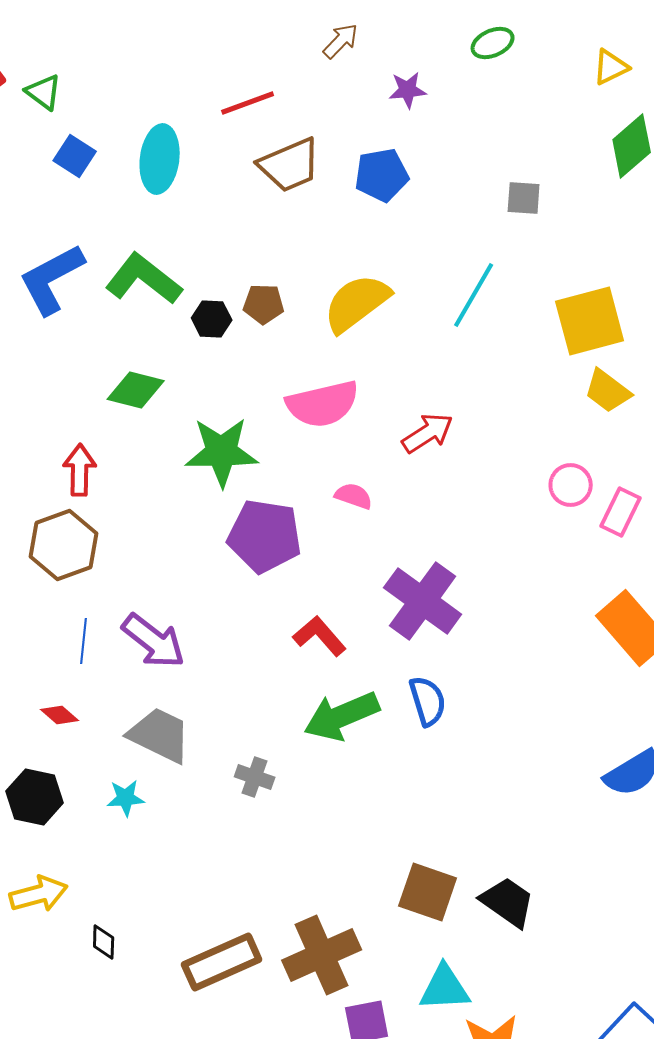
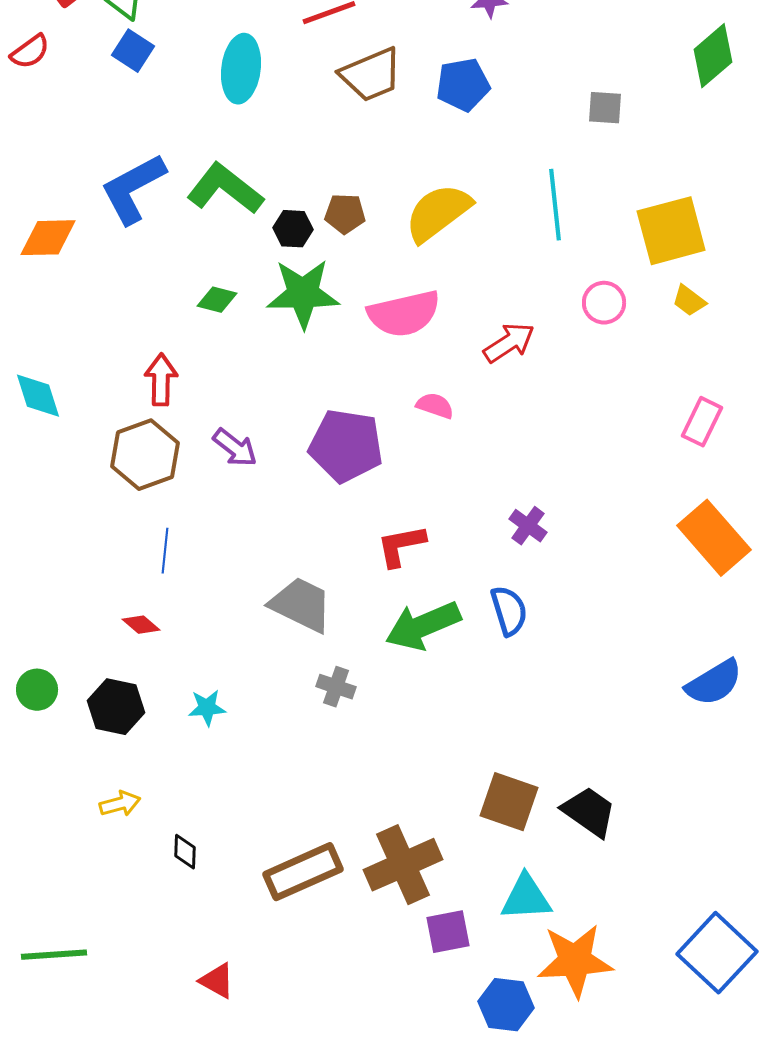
blue square: (75, 156) -> (133, 51), moved
cyan line: (474, 295) -> (555, 205), turned -36
green diamond: (136, 390) -> (217, 300), size x0.7
yellow trapezoid: (608, 391) -> (689, 301), size x0.7
green star: (222, 452) -> (303, 294), moved
pink circle: (571, 485) -> (604, 303), moved
purple cross: (423, 601) -> (528, 526), moved, size x0.5
red L-shape: (320, 636) -> (401, 546), turned -60
purple arrow: (154, 641) -> (235, 448), moved, size x0.7
gray trapezoid: (160, 735) -> (301, 605), moved
yellow arrow: (39, 894) -> (120, 804), size x0.7

